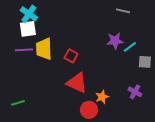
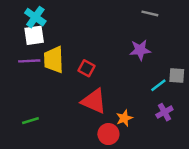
cyan line: (130, 47) -> (158, 85), moved
purple cross: (135, 92) -> (164, 112), turned 32
green line: (18, 103) -> (30, 121), moved

